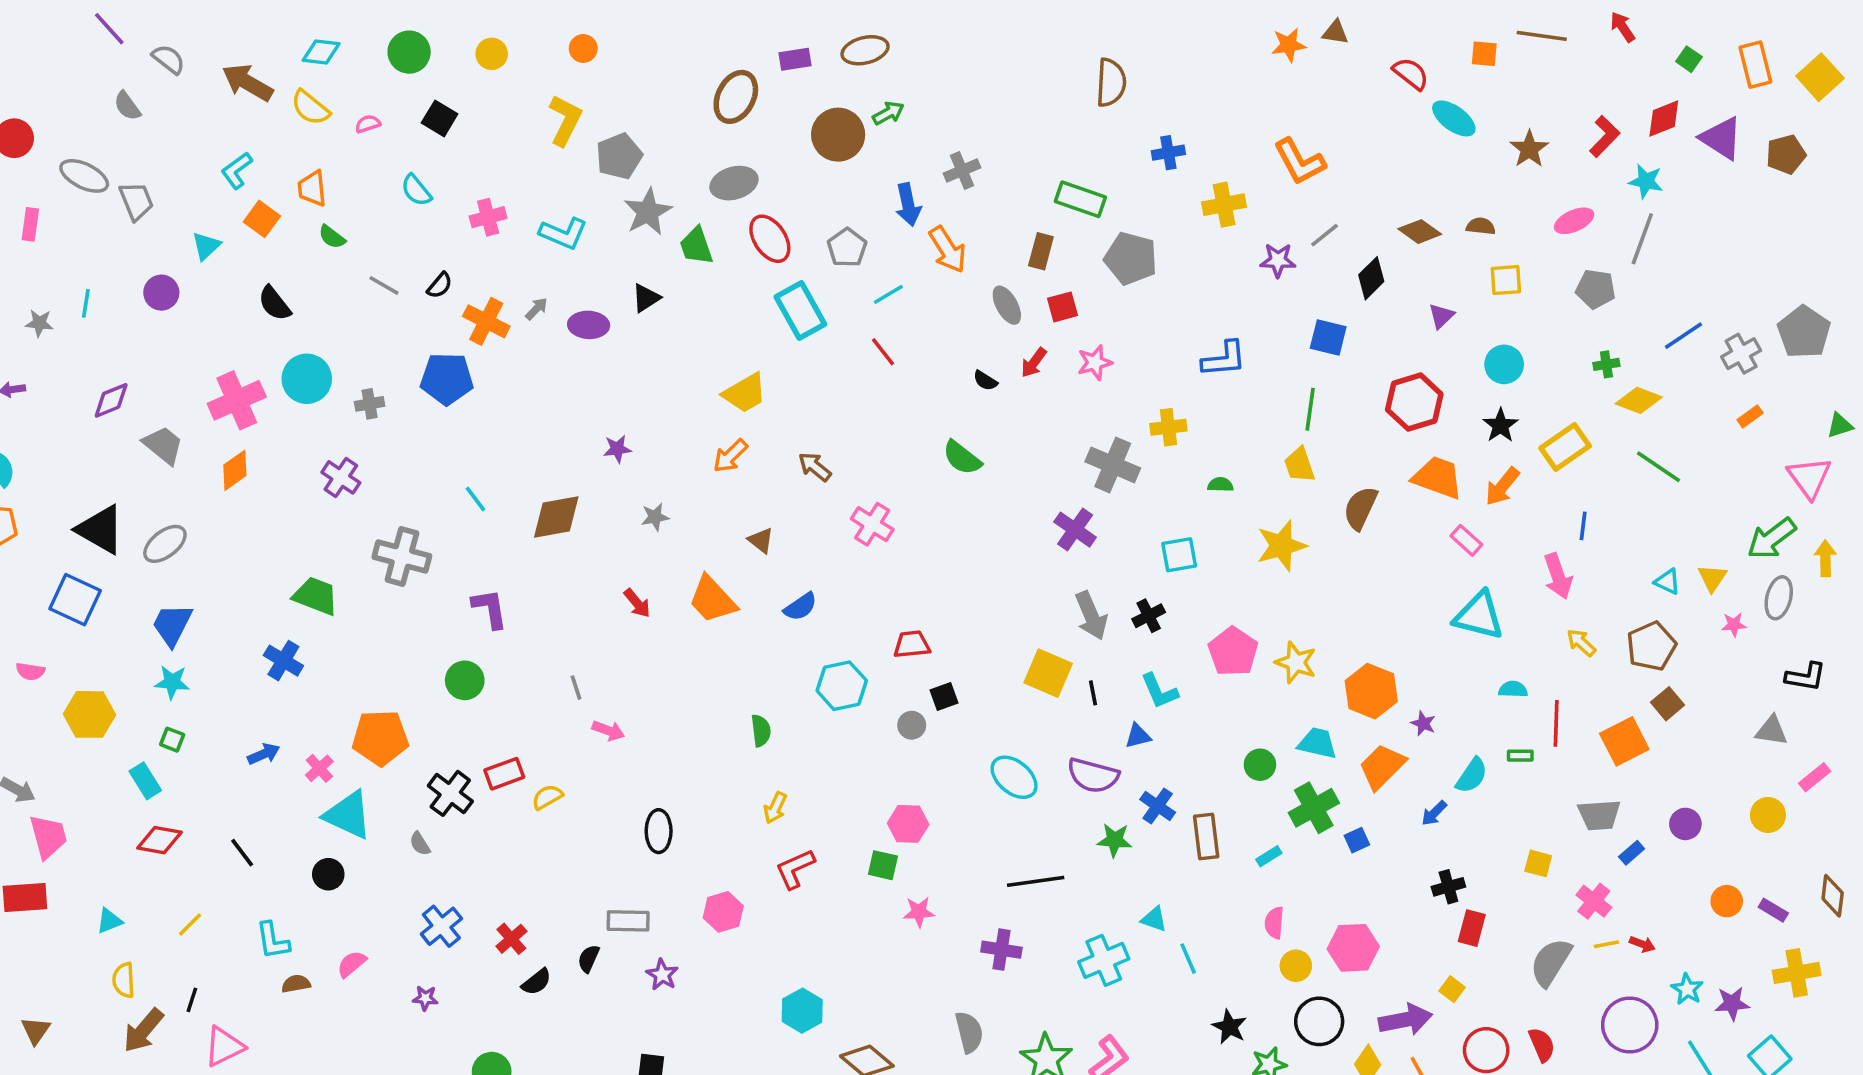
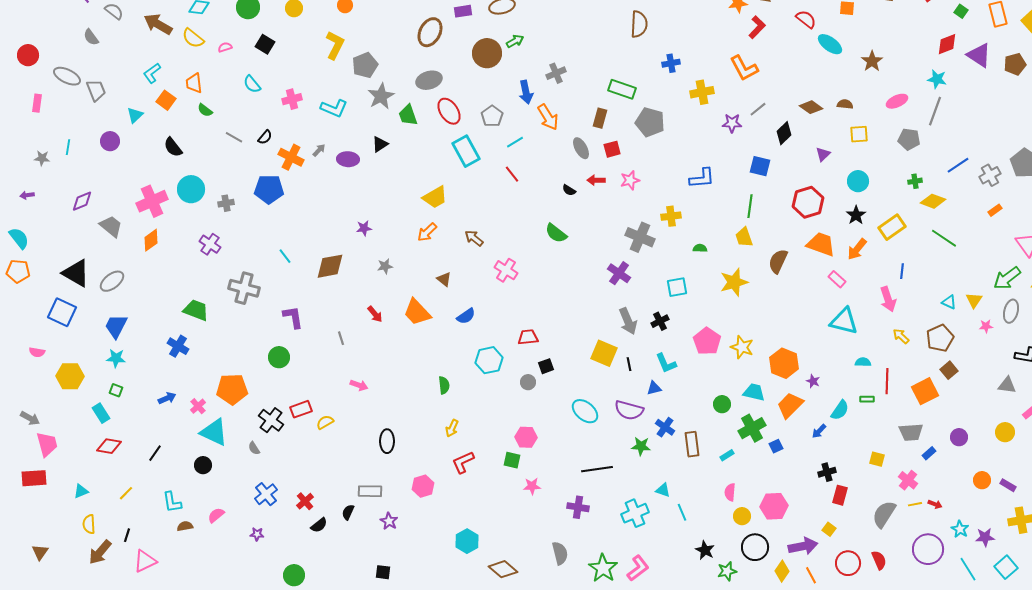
red L-shape: (1605, 136) -> (757, 27), moved
red arrow: (1034, 363) -> (596, 180), turned 54
gray line: (576, 688) -> (341, 338), moved
black line: (242, 853) -> (155, 453), turned 72

